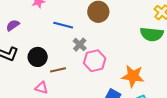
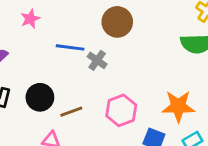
gray cross: (80, 45) -> (97, 60), moved
pink hexagon: (95, 61) -> (121, 110), moved

